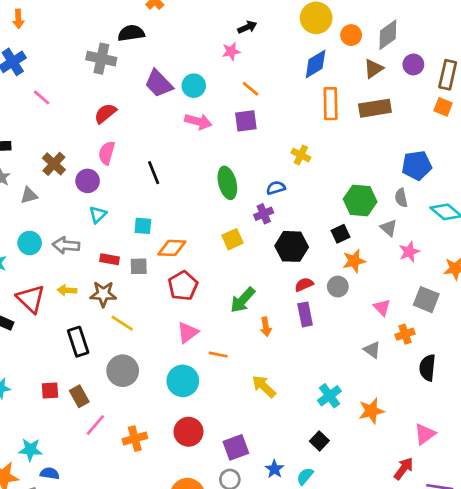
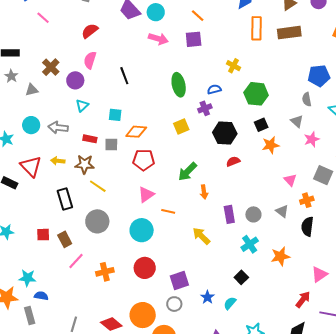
green hexagon: (360, 200) -> (256, 94), moved
red pentagon: (183, 286) -> (144, 160), turned 30
gray circle: (338, 287) -> (253, 214), moved
purple rectangle: (305, 314) -> (229, 214), moved
black semicircle: (427, 368) -> (307, 227), moved

